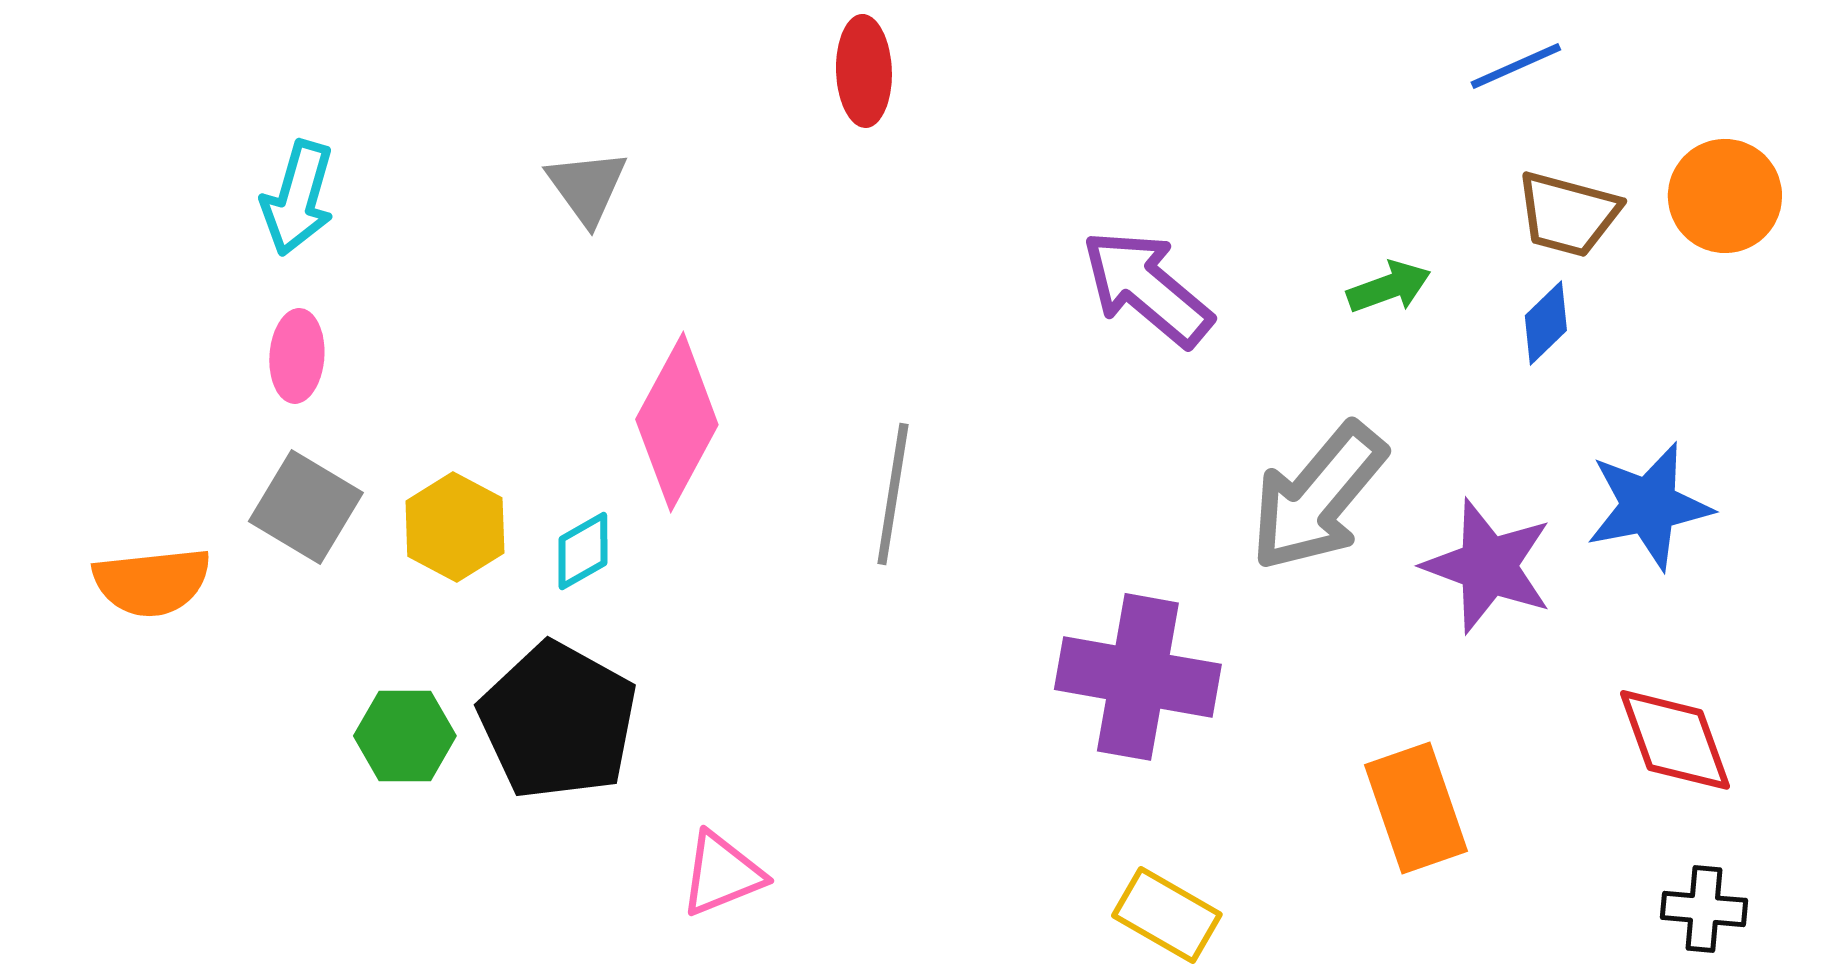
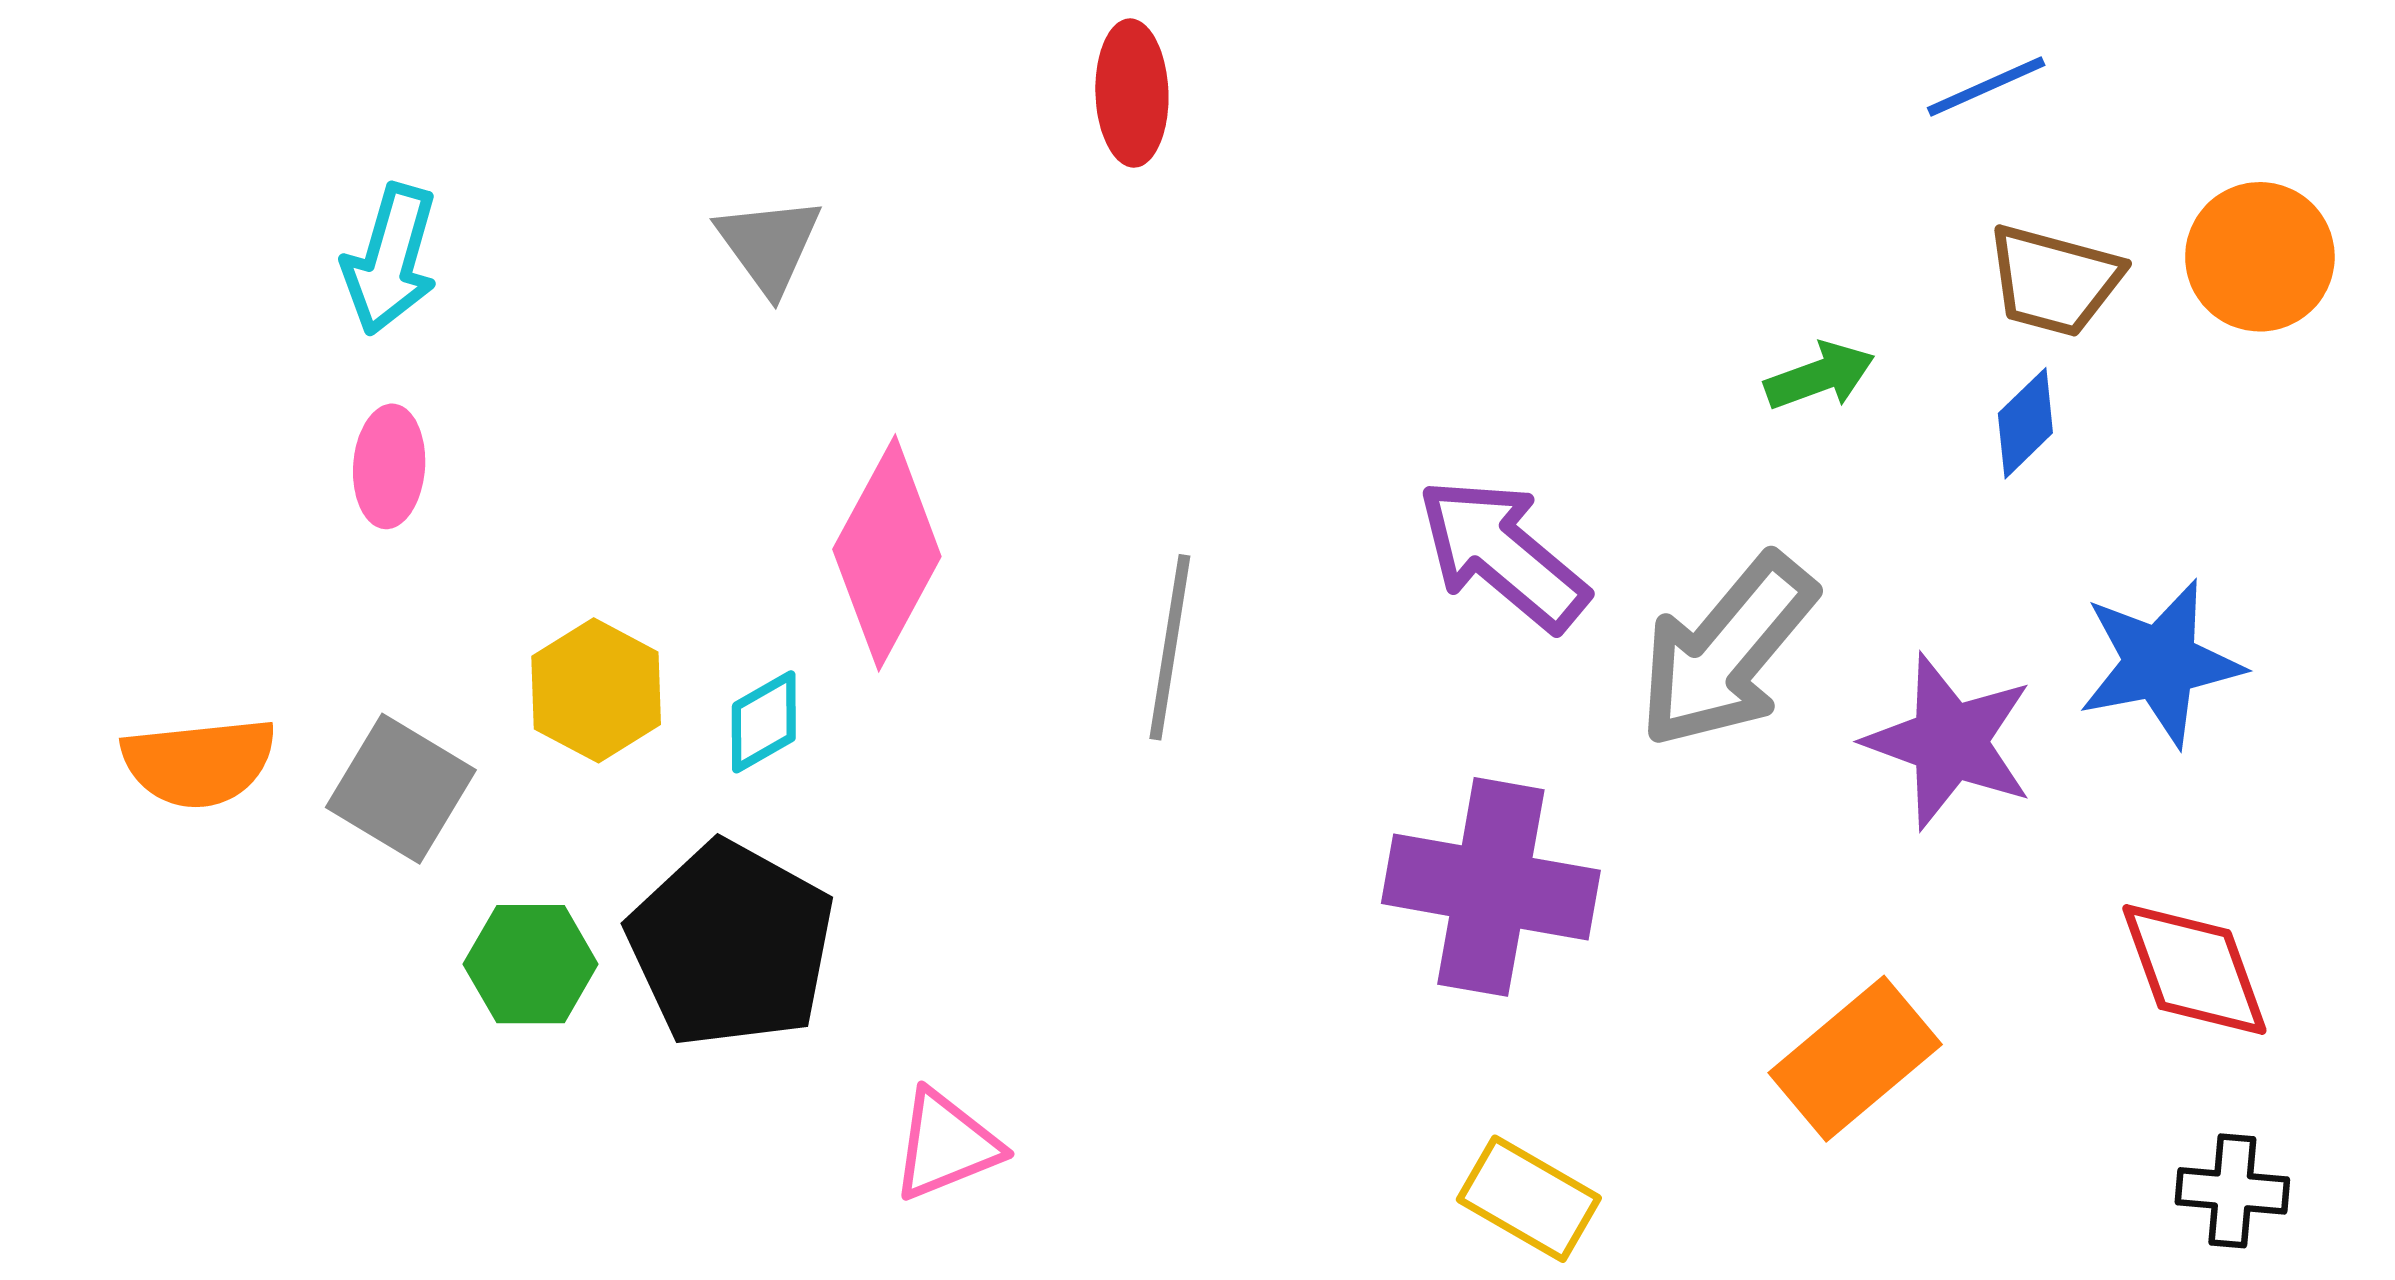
purple arrow: (1147, 288) -> (1503, 554), moved
gray square: (306, 507) -> (401, 789), moved
orange rectangle: (1416, 808) -> (1855, 1059), turned 69

